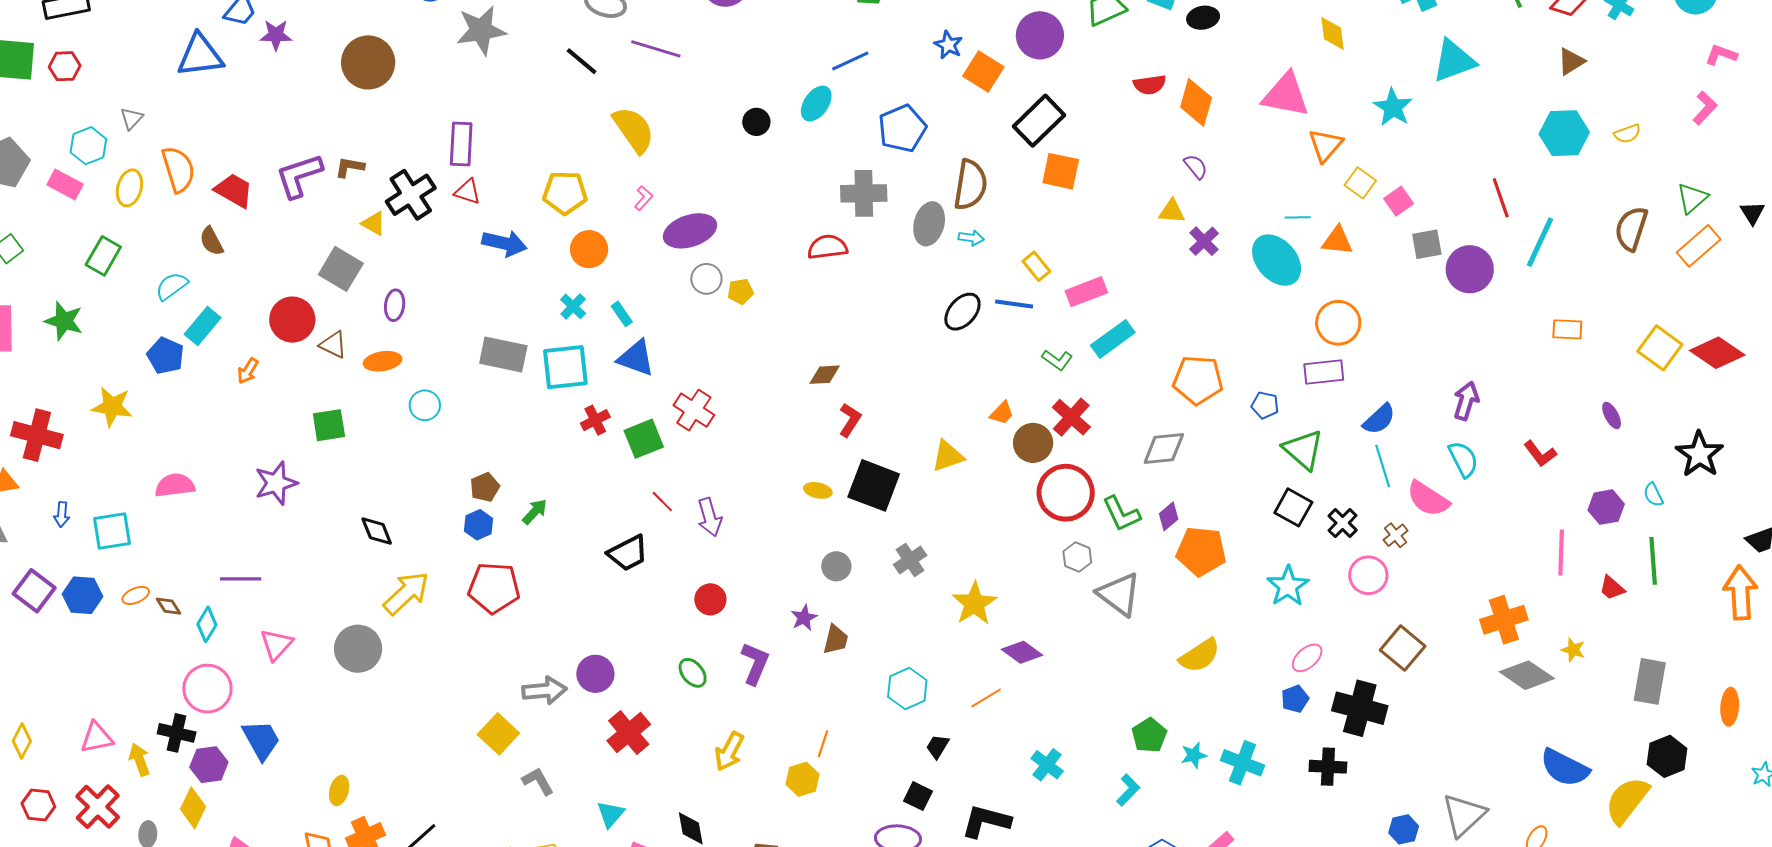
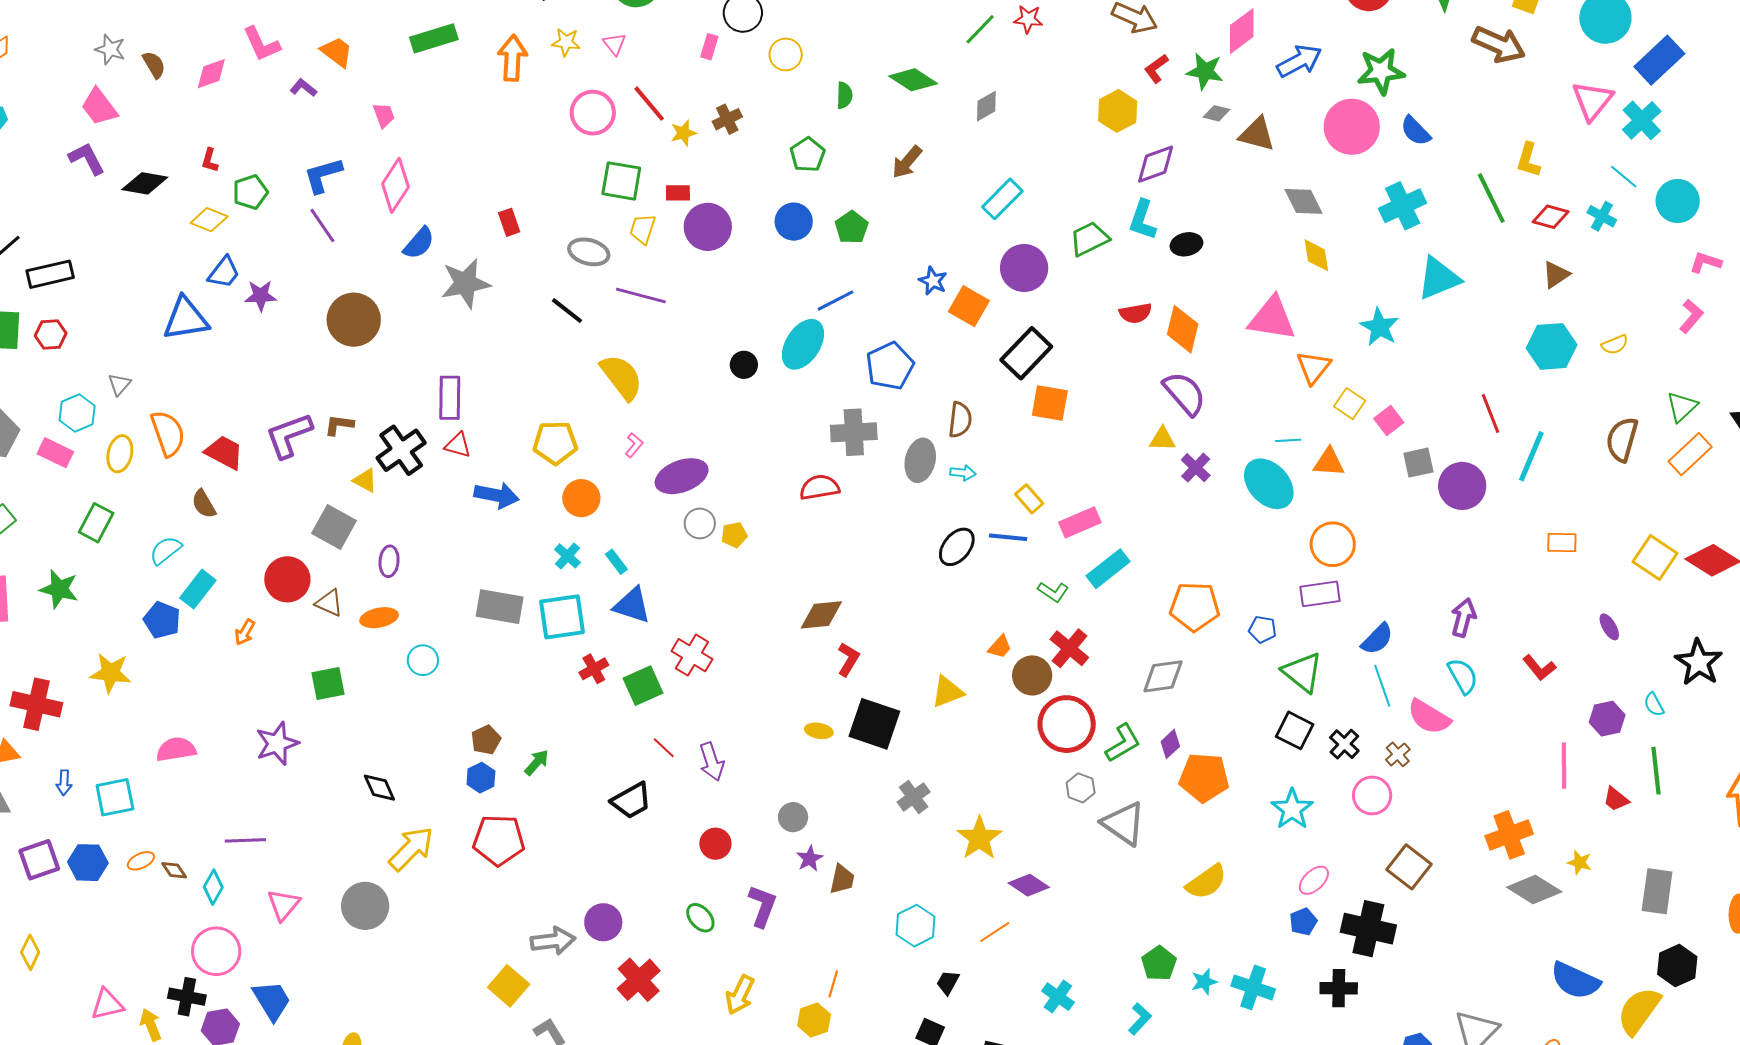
cyan ellipse: (816, 104) -> (803, 344), size x1.4
purple semicircle: (1196, 167) -> (1185, 393), size x1.8
brown semicircle: (970, 185) -> (960, 420), size x0.7
brown diamond: (825, 375) -> (821, 615), size x1.4
green L-shape: (1121, 514) -> (1123, 743), turned -93
gray circle: (836, 566) -> (793, 817), moved
purple square: (34, 591) -> (39, 860), turned 36
yellow diamond: (22, 741) -> (30, 952), moved

